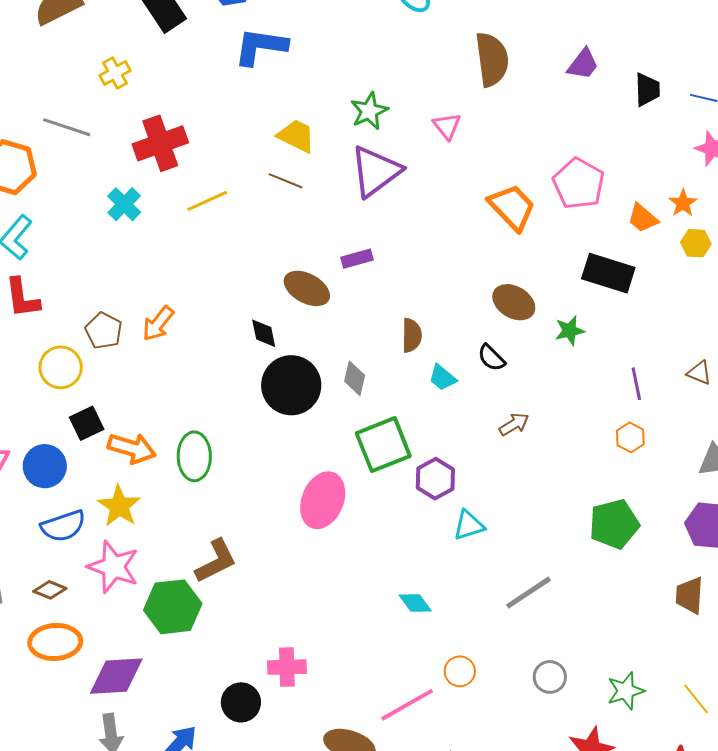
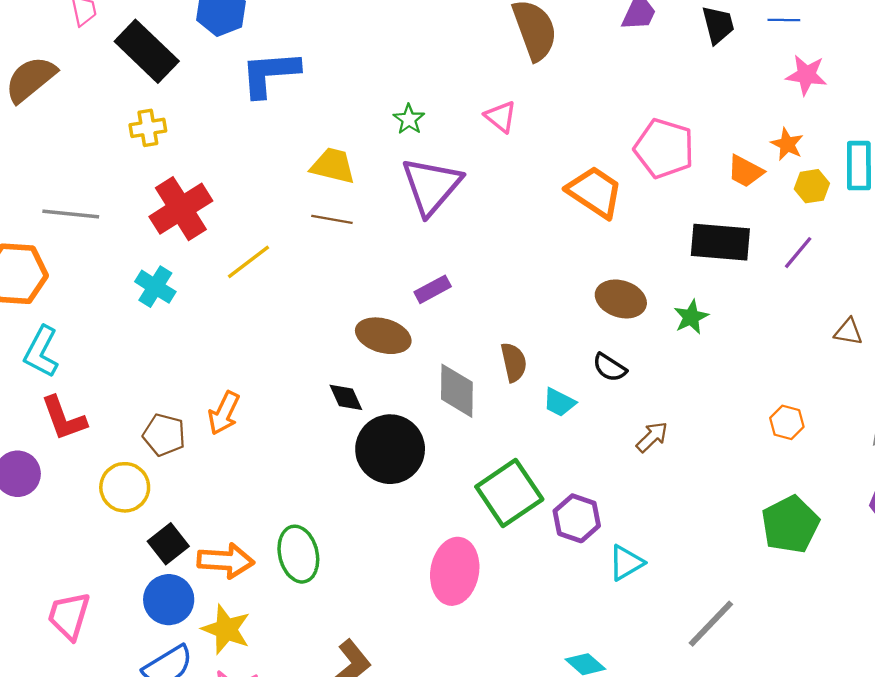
yellow cross: (115, 73) -> (148, 128), moved, turned 32
green star: (369, 111) -> (409, 119), size x0.7
gray diamond: (355, 378) -> (457, 391), moved, size x1.4
purple line: (636, 384) -> (798, 253), moved, turned 64
blue circle: (45, 466) -> (169, 600), moved

